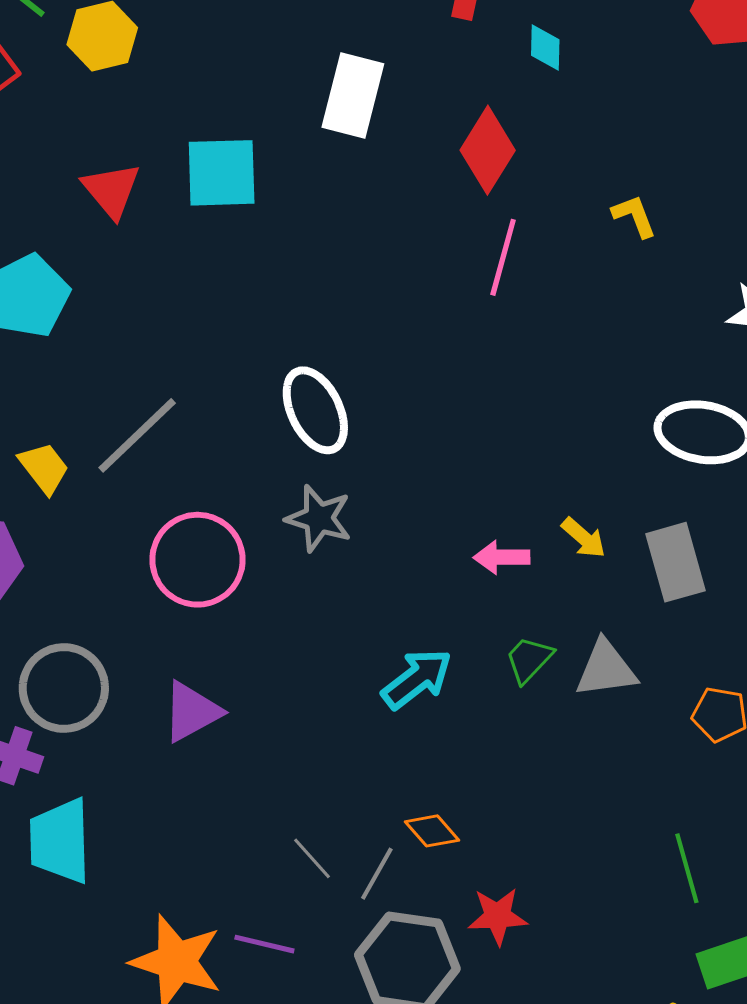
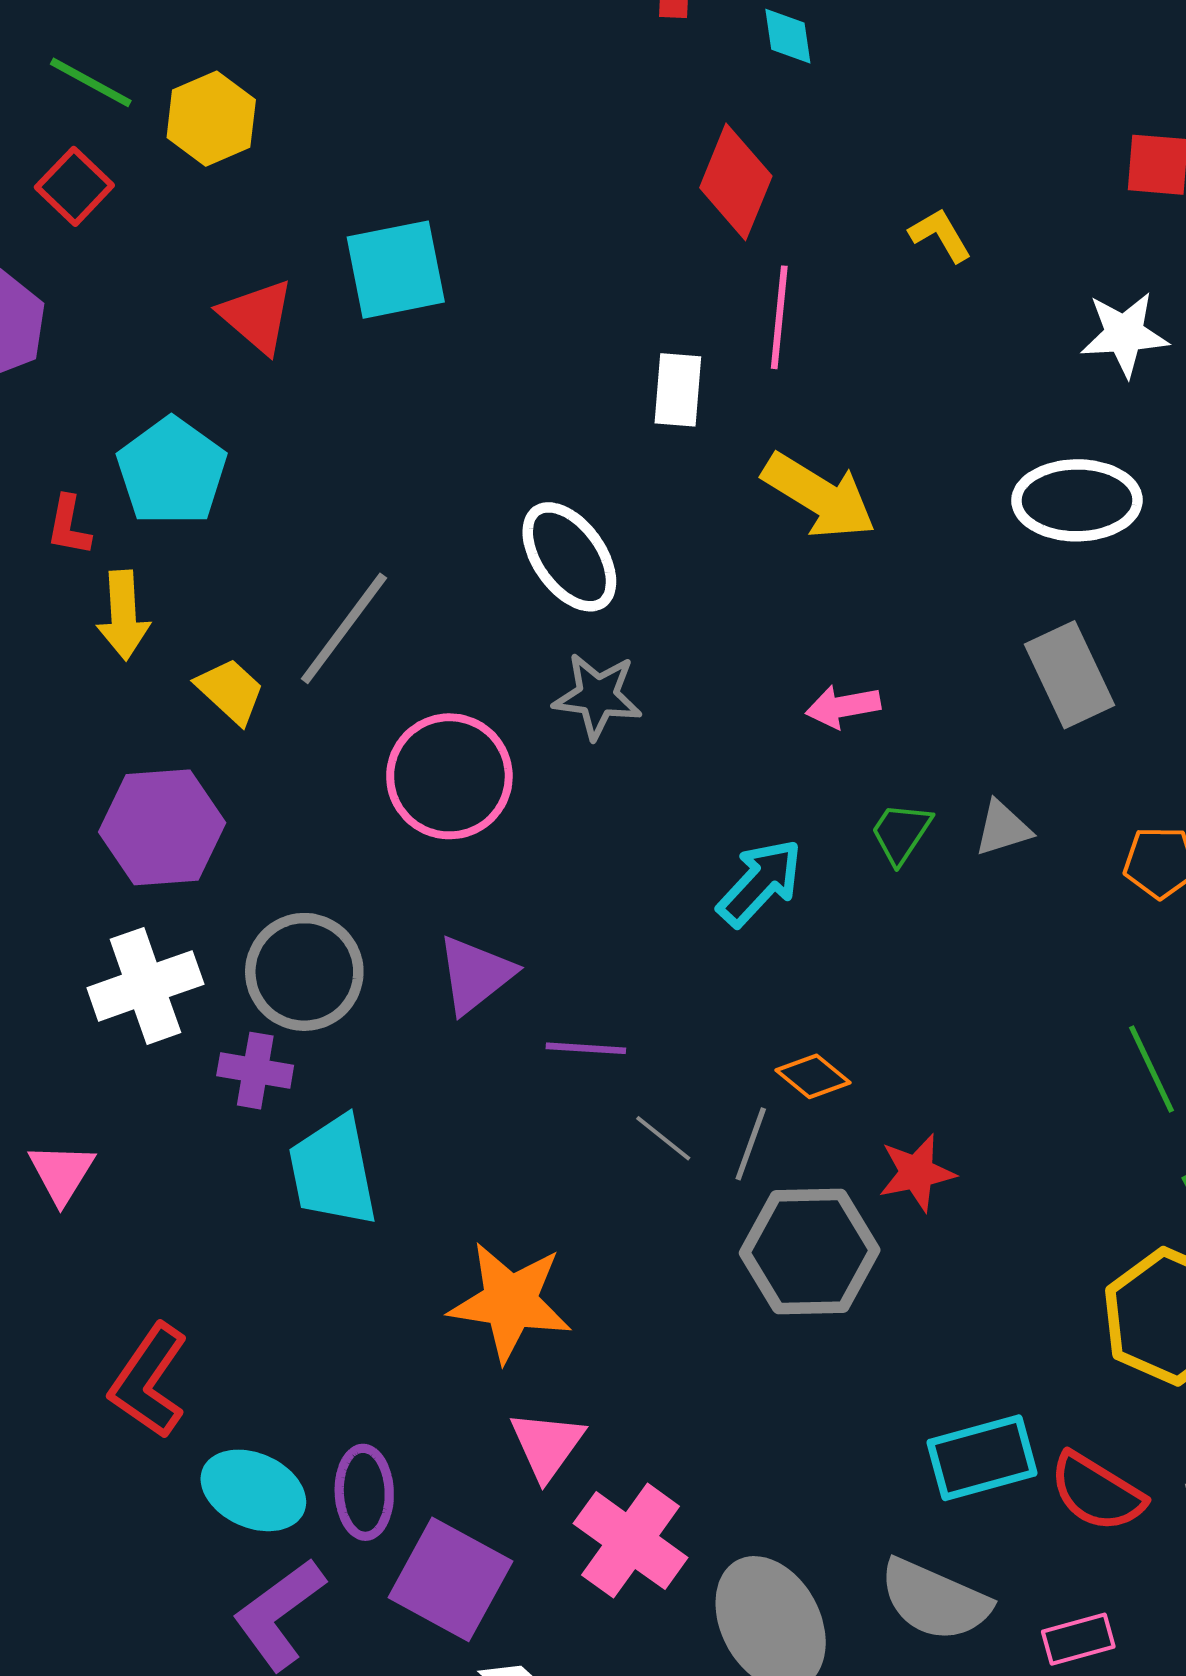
white rectangle: (353, 96) -> (678, 390), moved, size x0.7
yellow arrow: (584, 538) -> (819, 496), moved, size x1.8
gray triangle: (606, 669) -> (1003, 828), size x0.7
purple line: (264, 944) -> (586, 1048), moved

